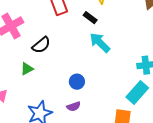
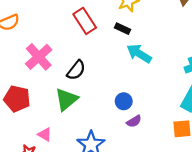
green triangle: (27, 69) -> (66, 99), size x1.6
purple semicircle: (74, 106) -> (134, 121), moved

